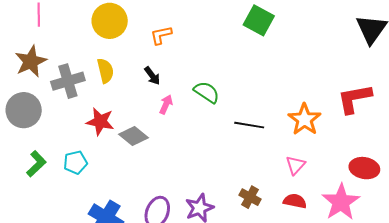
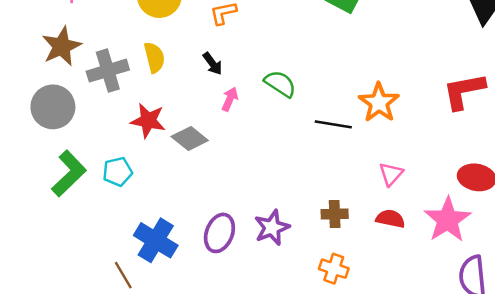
orange star: (304, 119) -> (379, 103), moved
green L-shape: (36, 164) -> (69, 173), size x1.4
brown cross: (250, 197) -> (335, 214), turned -30

